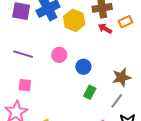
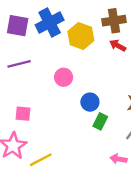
purple line: (23, 54) -> (19, 64), moved, turned -30
blue circle: (83, 67) -> (90, 102), moved

